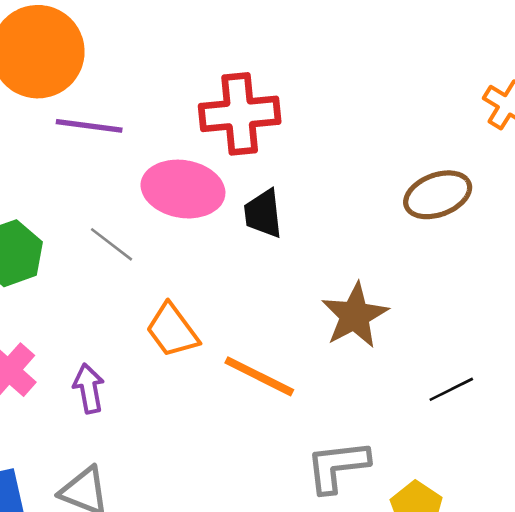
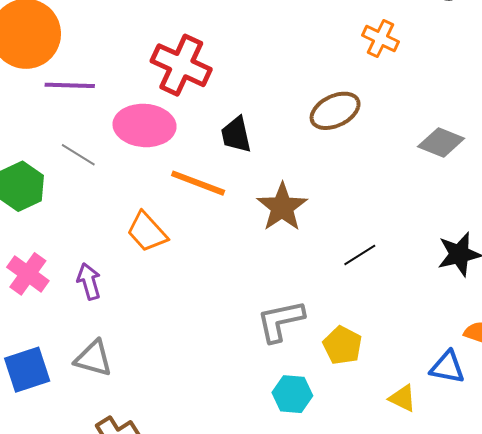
red cross: (240, 114) -> (181, 65), turned 36
black trapezoid: (263, 214) -> (236, 135), moved
gray line: (111, 244) -> (78, 155), moved
orange line: (259, 376) -> (198, 183), moved

